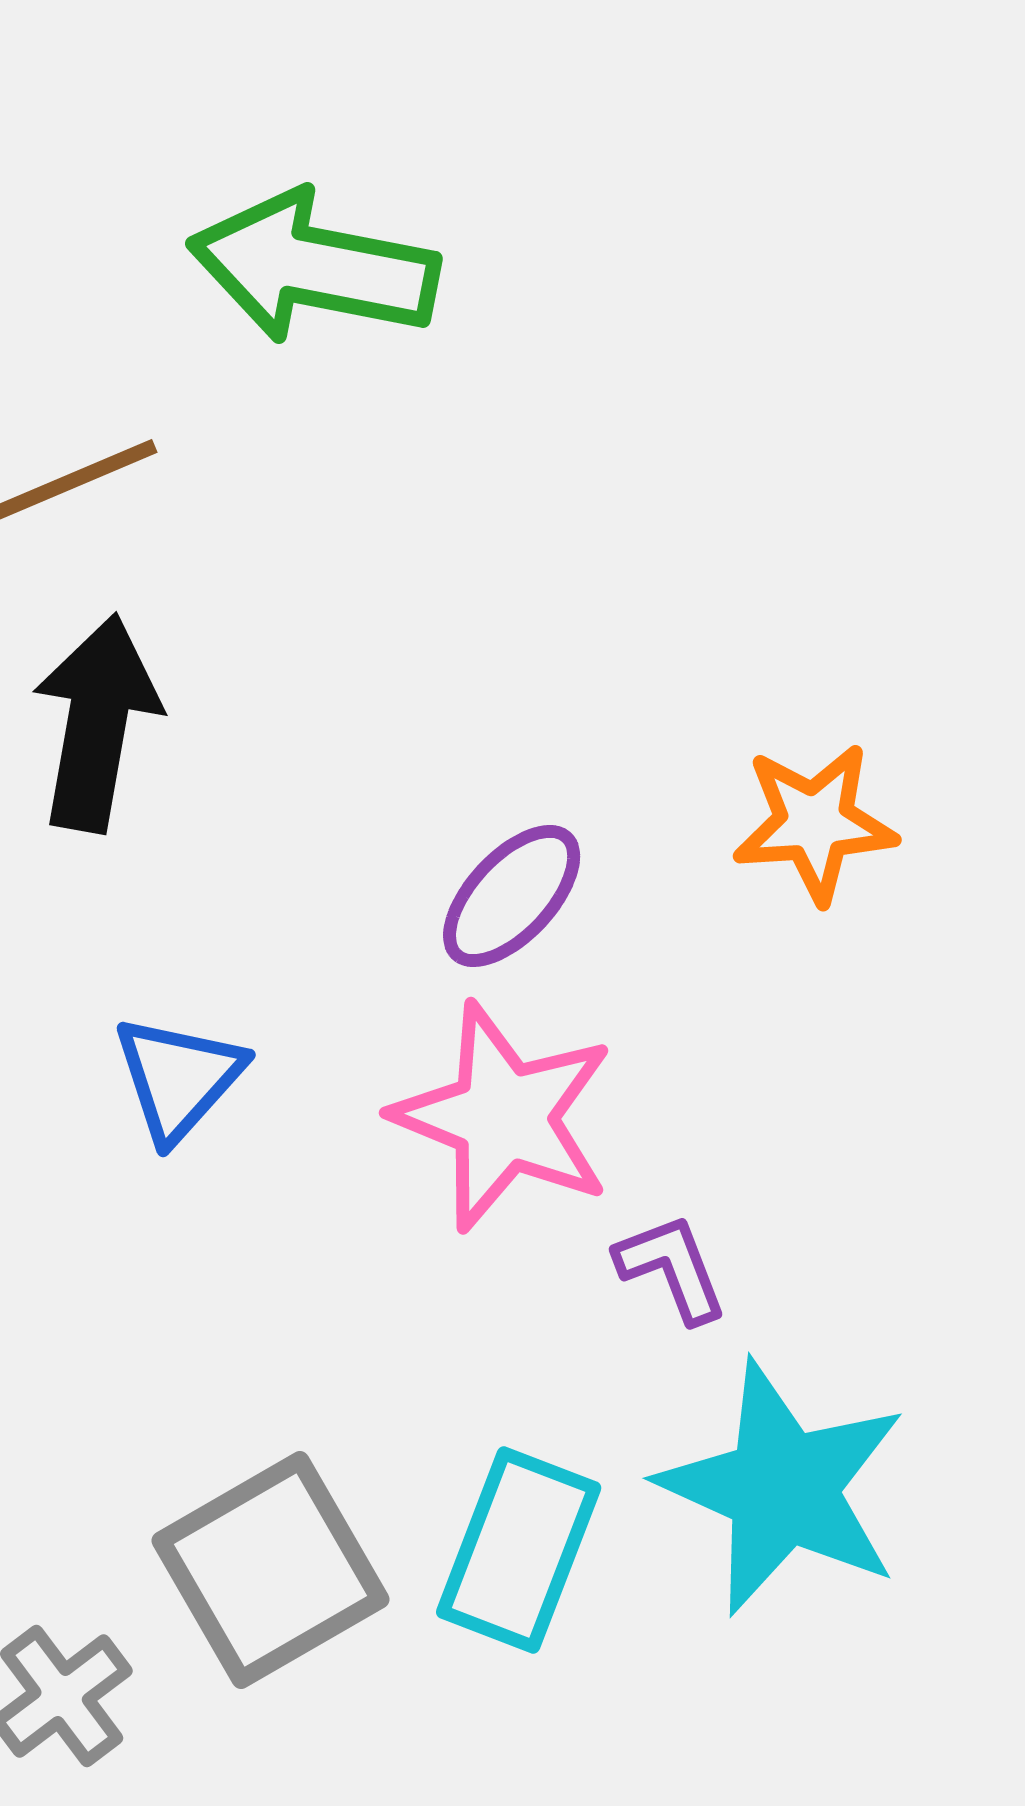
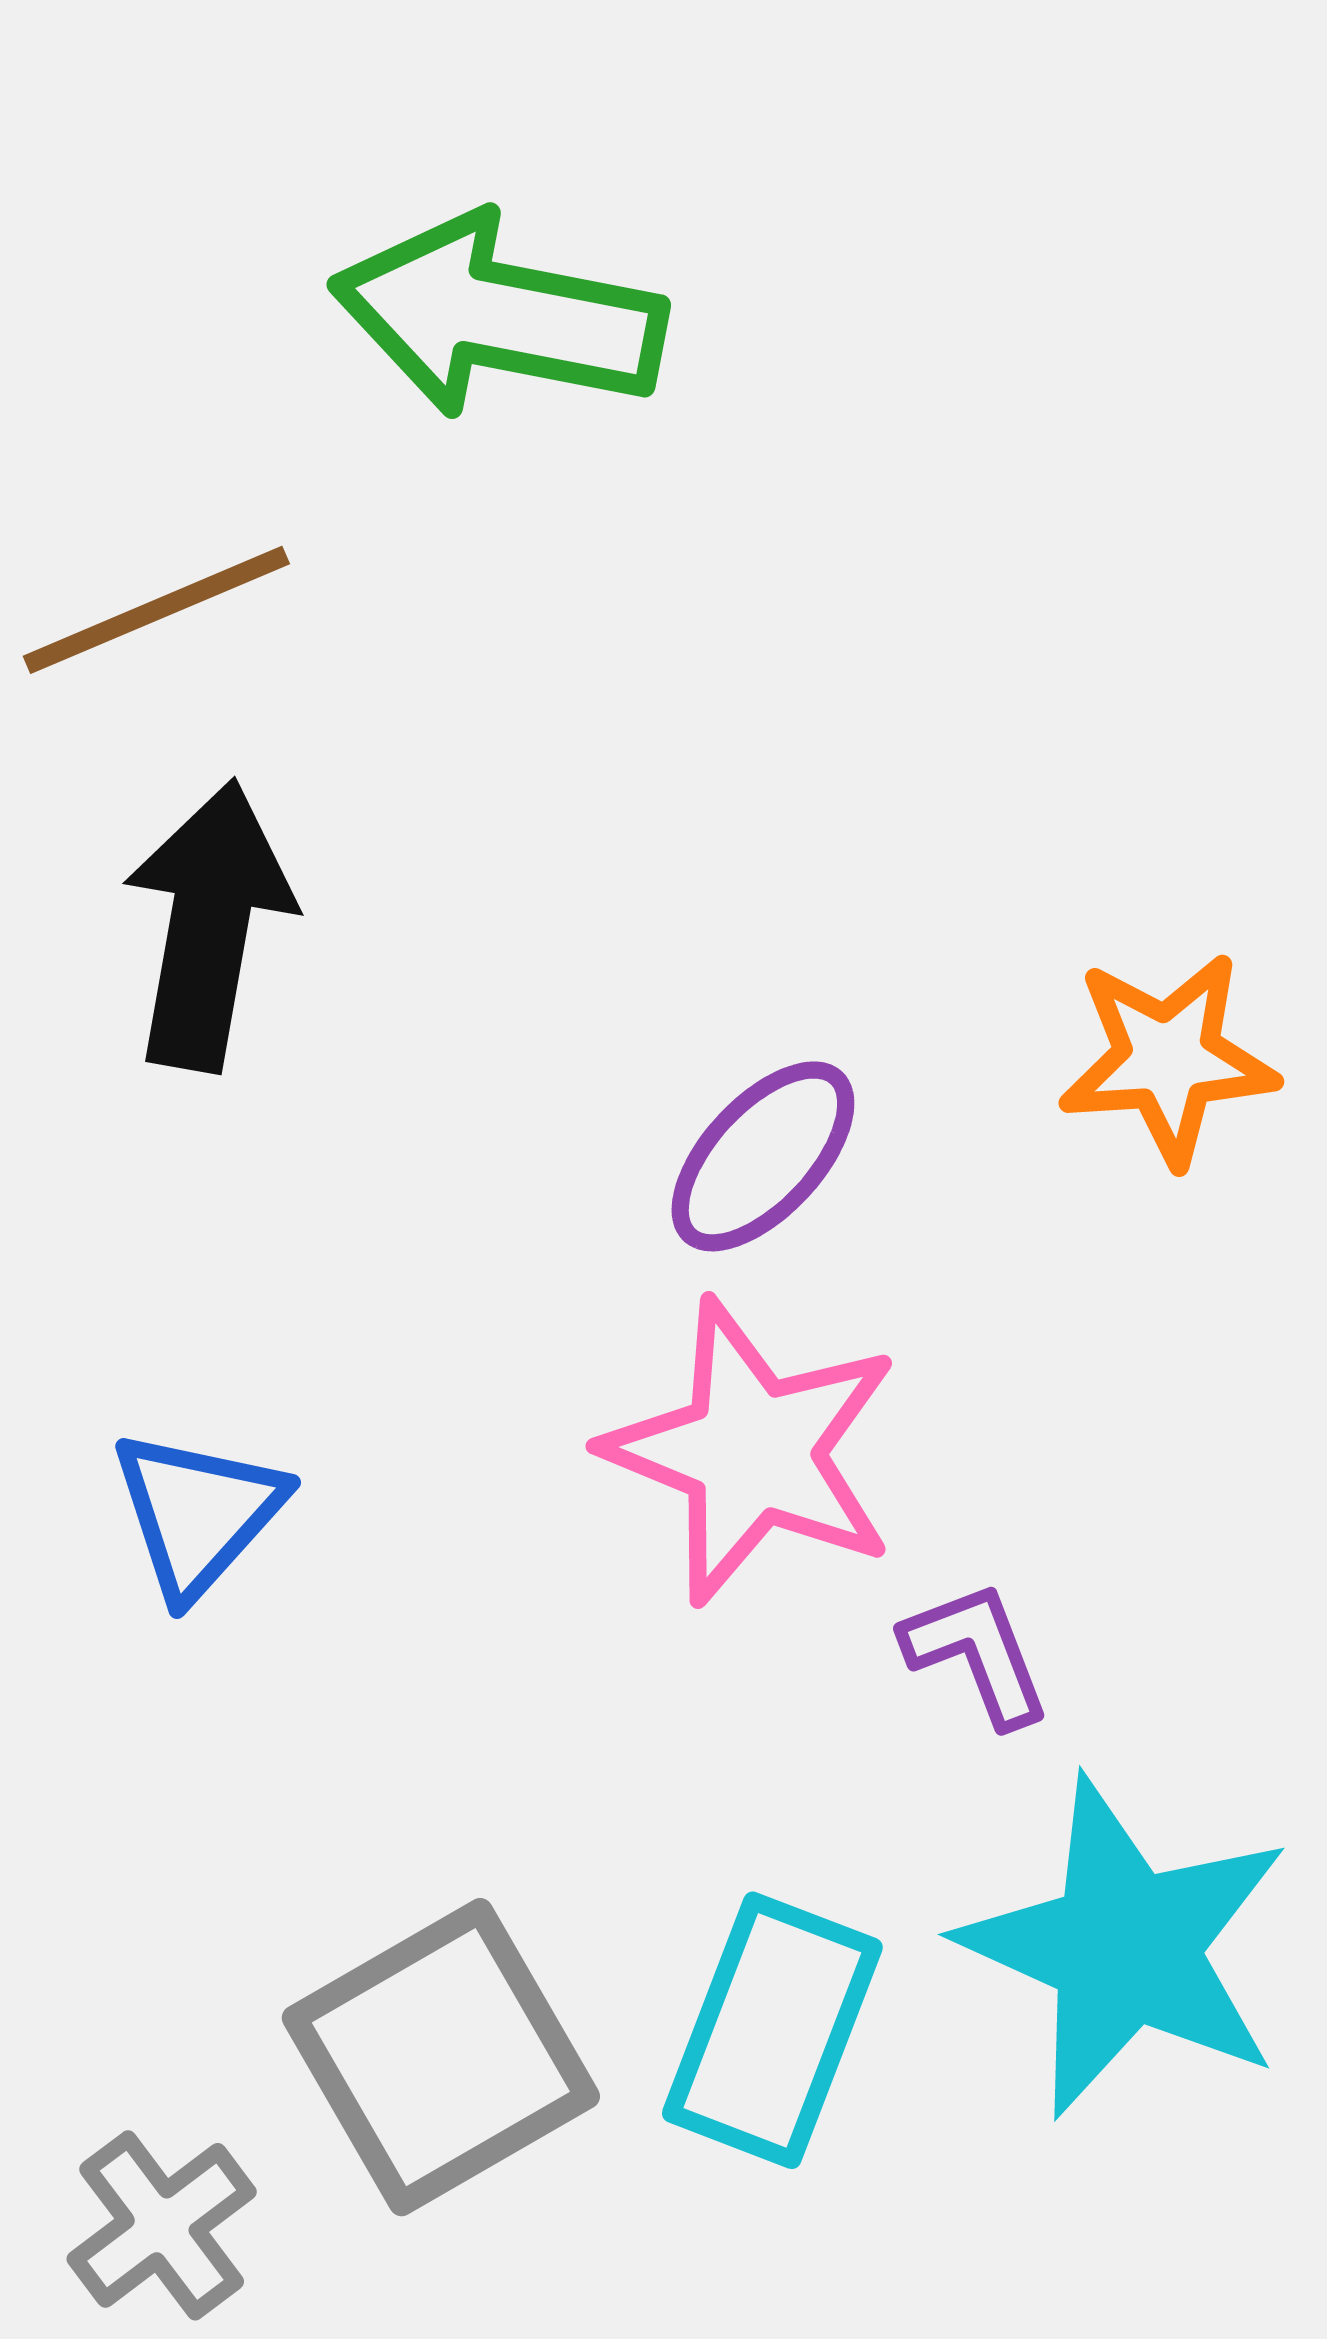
blue triangle: (179, 1078) -> (198, 1513), moved

